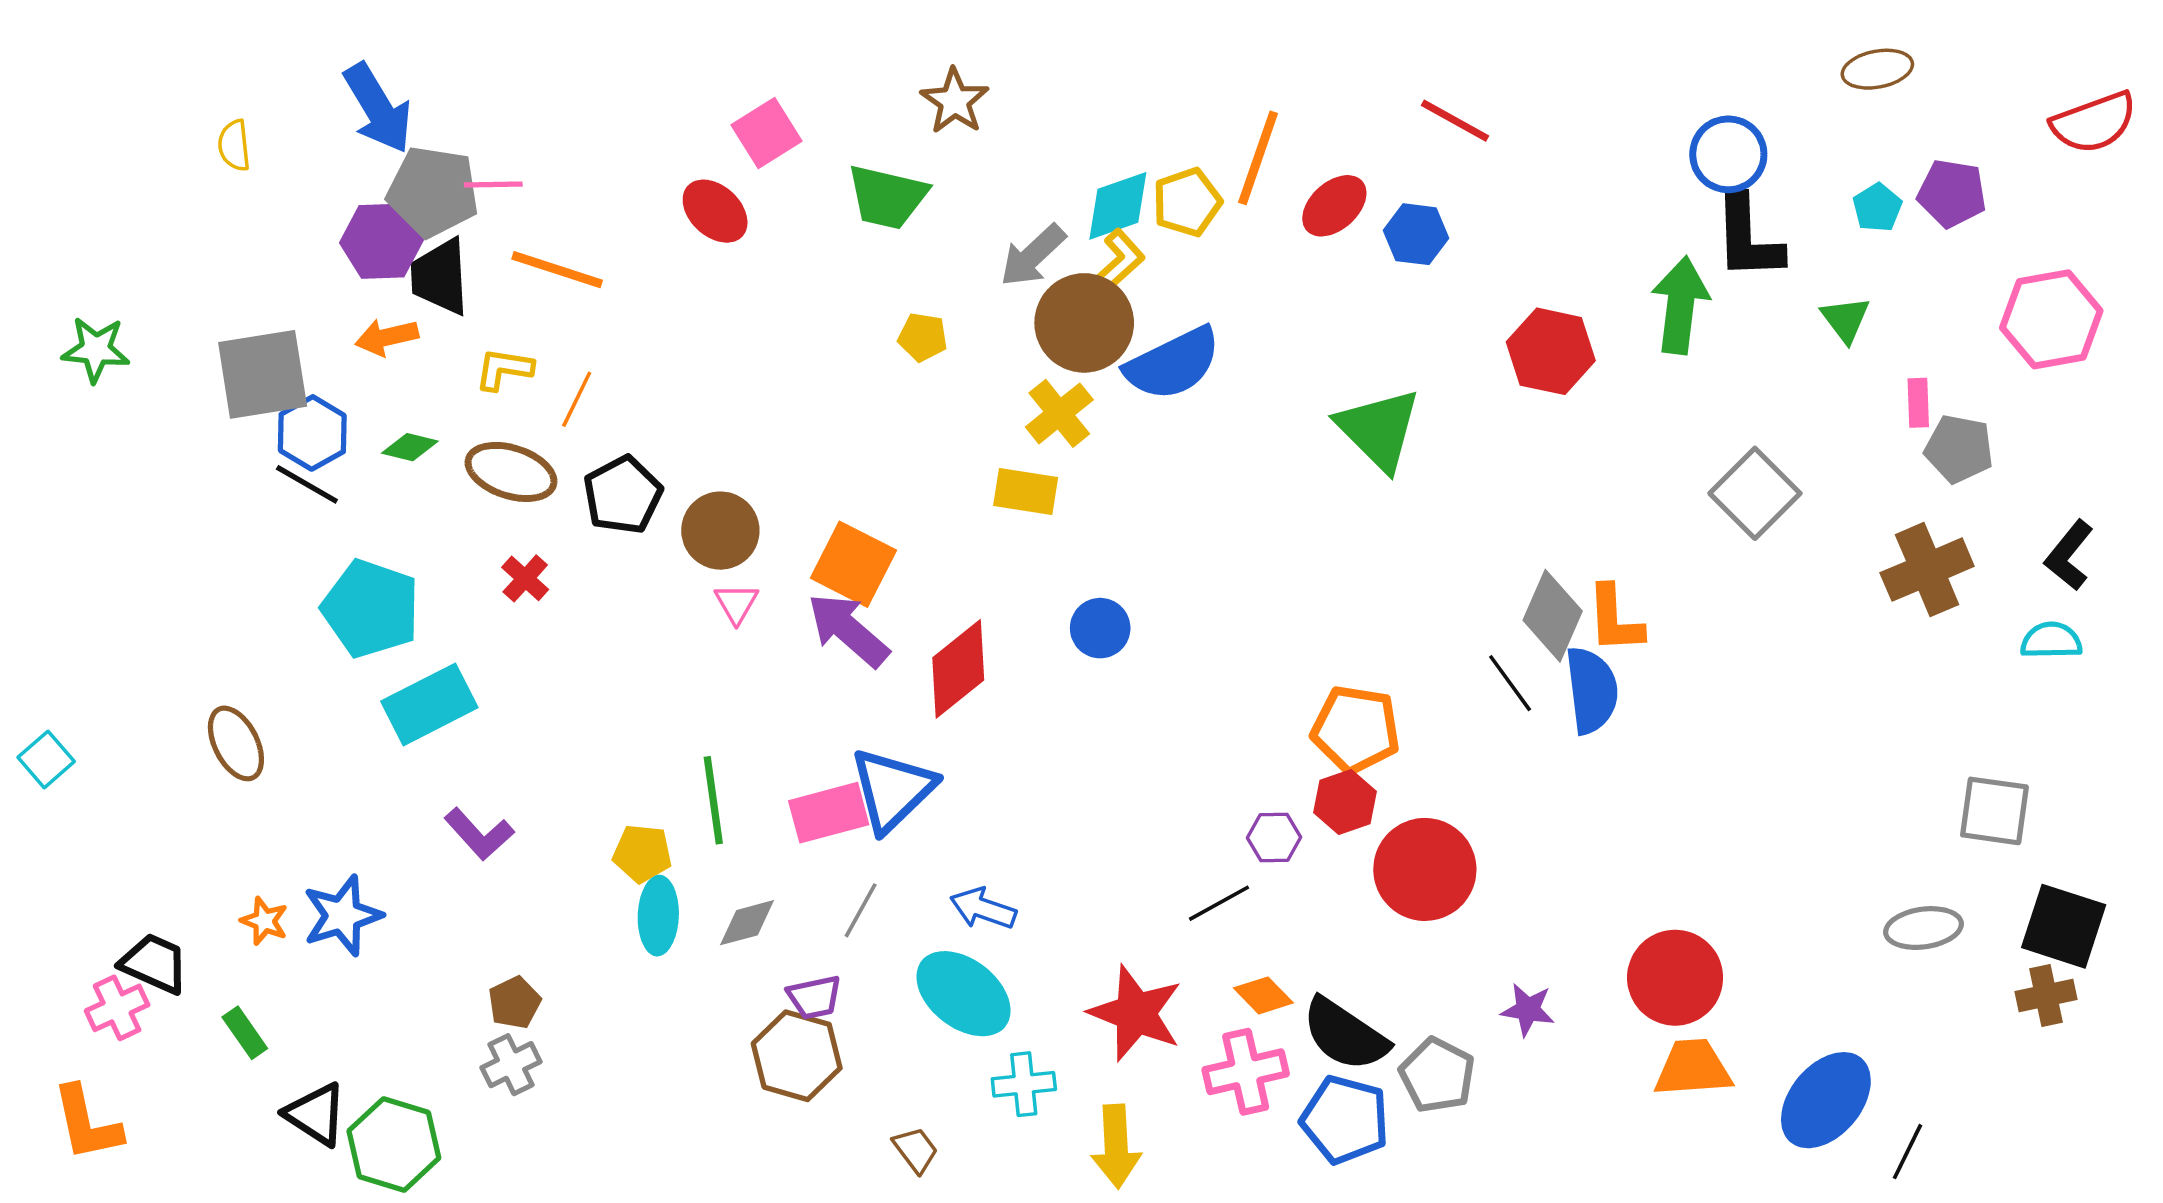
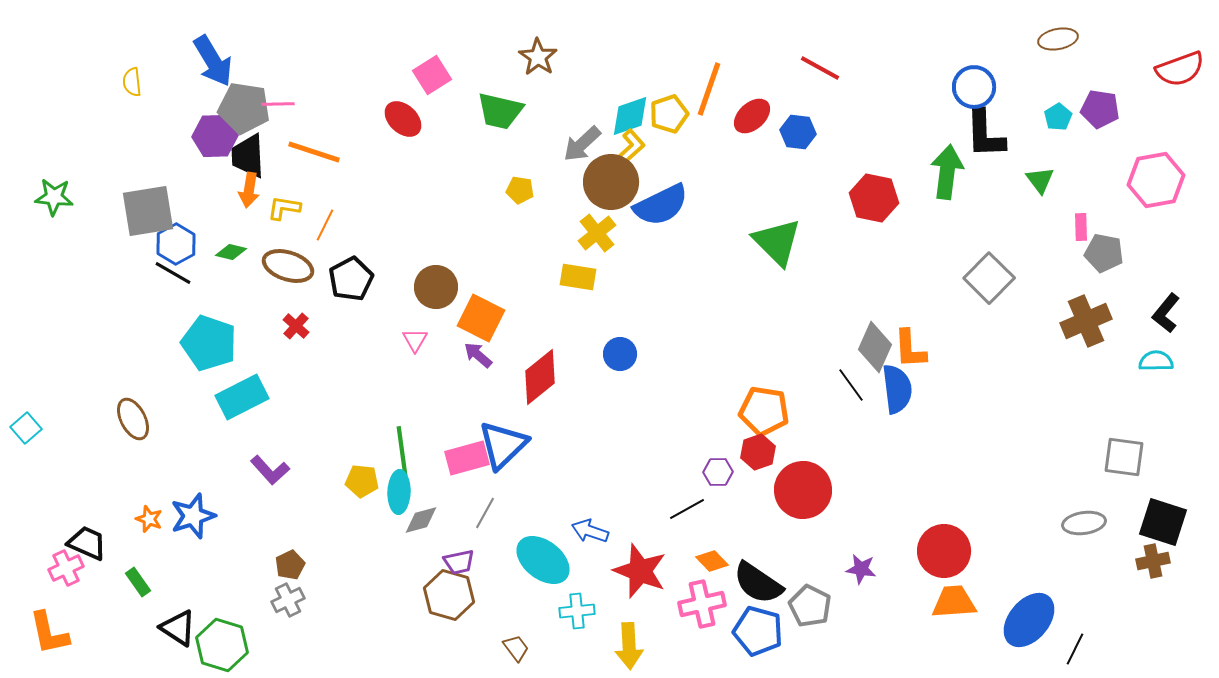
orange arrow: (387, 337) -> (249, 190), moved, turned -68
brown circle: (720, 531) -> (436, 287), moved
purple arrow: (848, 630) -> (478, 355), size x0.6
blue arrow: (983, 908) -> (590, 531), moved
cyan ellipse: (658, 916) -> (399, 492), moved

